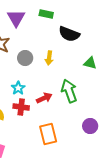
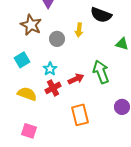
yellow arrow: (49, 58) -> (79, 30), moved
red cross: (21, 107) -> (53, 88), turned -35

